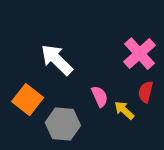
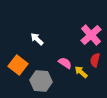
white arrow: (57, 60) -> (37, 39), size x0.6
pink semicircle: (100, 96) -> (65, 63), turned -32

